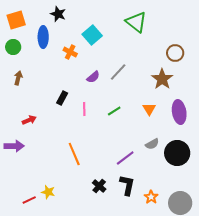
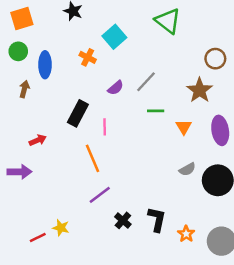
blue ellipse: (43, 37) -> (45, 65), moved
black rectangle: (62, 98) -> (78, 113), size x1.5
green line: (114, 111) -> (156, 111), moved, turned 32
orange line: (74, 154) -> (92, 158), moved
purple line: (125, 158) -> (100, 195), moved

